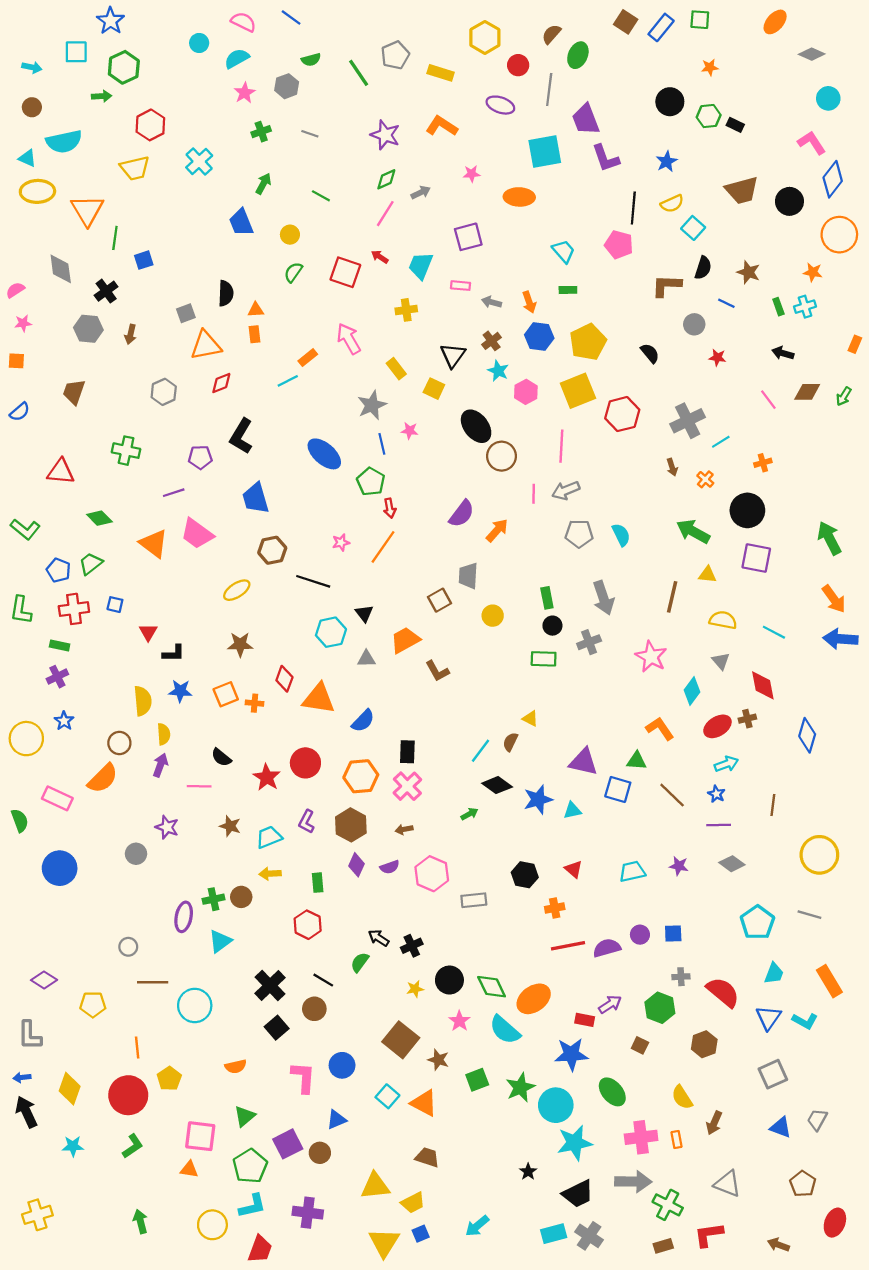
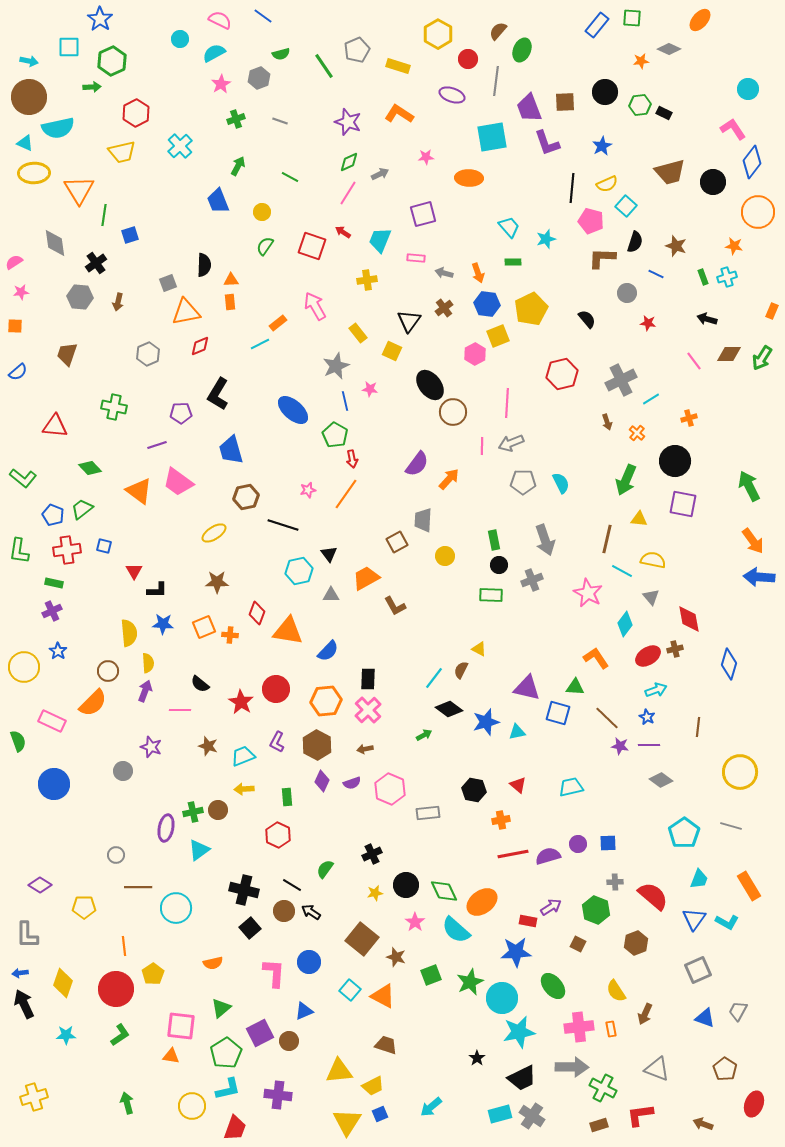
brown square: (626, 22) -> (565, 102), moved, turned -35
gray diamond: (812, 54) -> (669, 49), moved
brown circle: (32, 107) -> (29, 97), size x2.0
pink pentagon: (619, 245) -> (591, 221), moved
cyan star: (498, 371) -> (546, 239), moved, turned 30
yellow square: (578, 391) -> (498, 336), moved, size x0.7
green arrow: (844, 396) -> (762, 358), size x1.4
green arrow: (693, 531) -> (626, 480), turned -96
cyan line: (774, 632) -> (622, 571), moved
purple star: (679, 866) -> (620, 746), moved
black arrow: (379, 938) -> (311, 912), moved
black cross: (270, 986) -> (244, 890), turned -32

